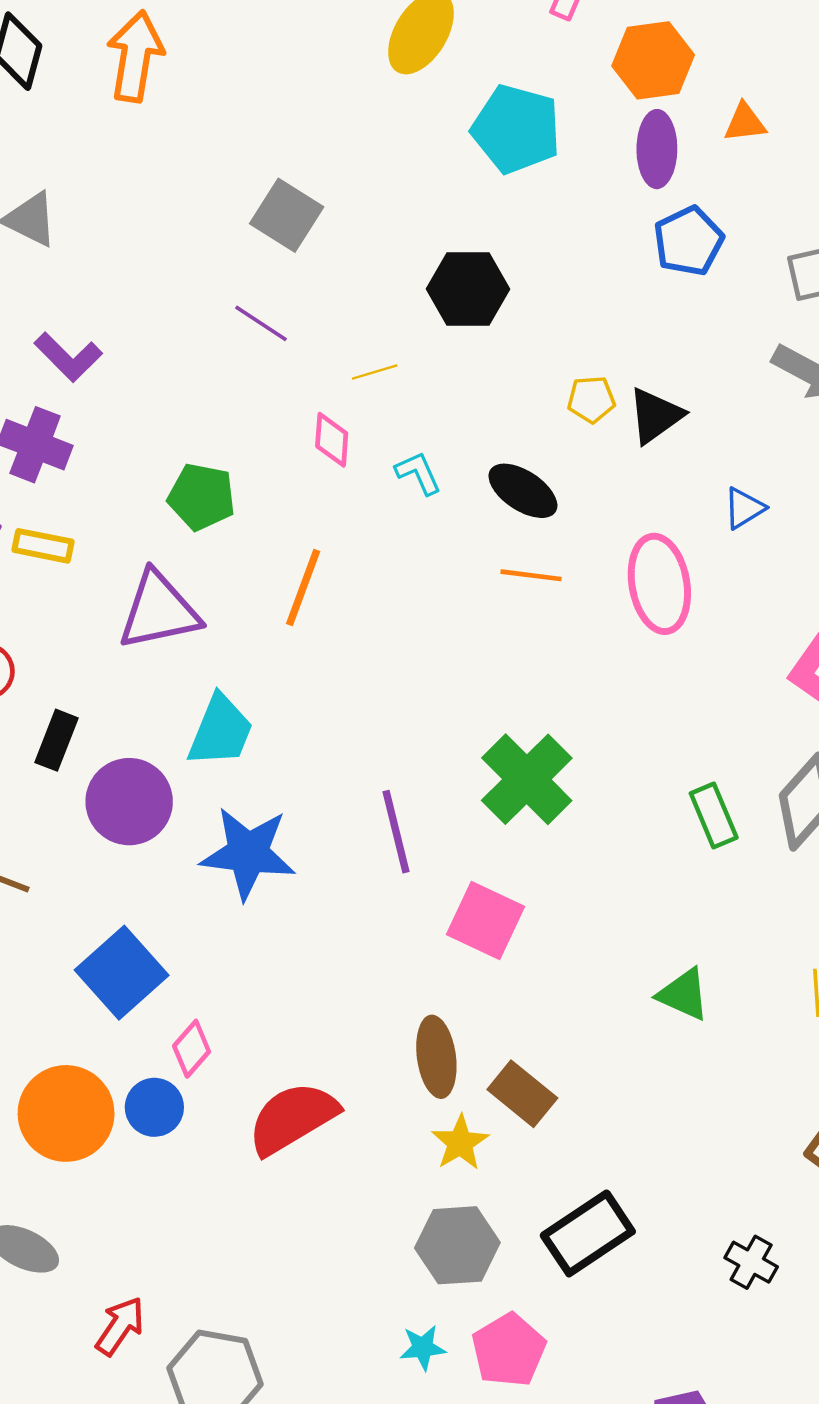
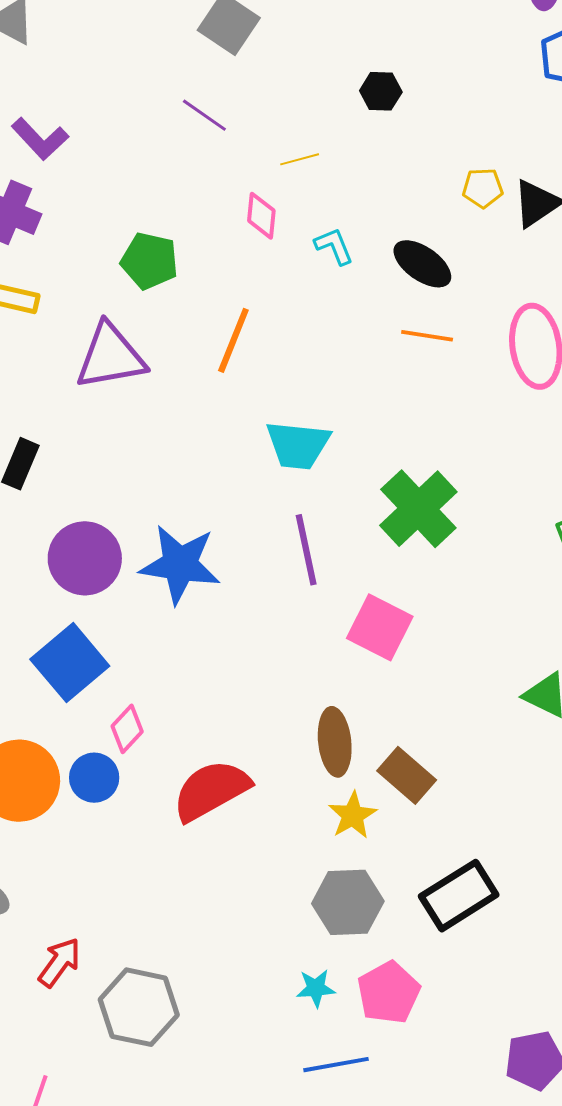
black hexagon: (468, 289) -> (381, 91), size x0.6
cyan trapezoid: (221, 731) -> (298, 445), moved, turned 72
purple circle: (129, 802) -> (85, 558), moved

